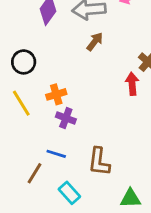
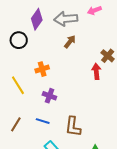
black circle: (24, 62) -> (19, 40), moved
orange cross: (56, 94) -> (42, 69), moved
brown line: (34, 173) -> (16, 124), moved

